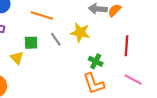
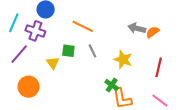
yellow star: (80, 33) -> (123, 60), moved
green cross: (96, 61) -> (112, 85), moved

